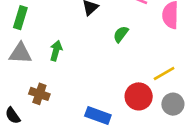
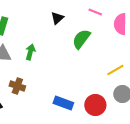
green semicircle: (121, 34) -> (81, 39), size x1.5
red circle: (139, 96) -> (95, 105), moved

